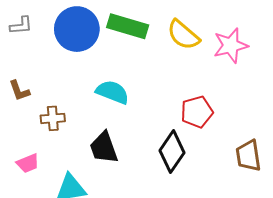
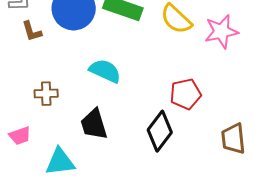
brown L-shape: (19, 91) -> (32, 31), moved

